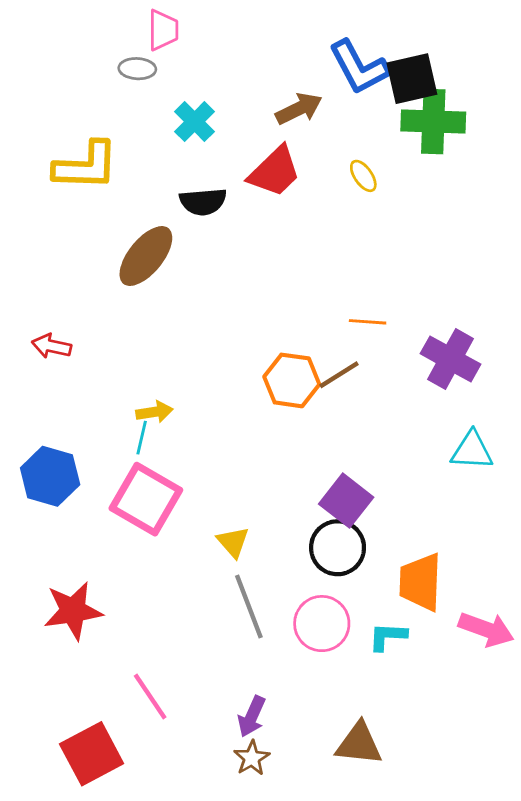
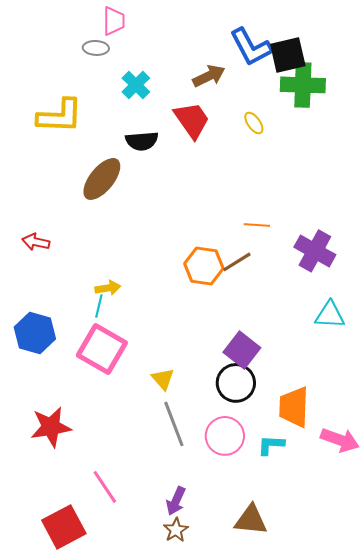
red trapezoid: (275, 172) -> (192, 120), turned -81

